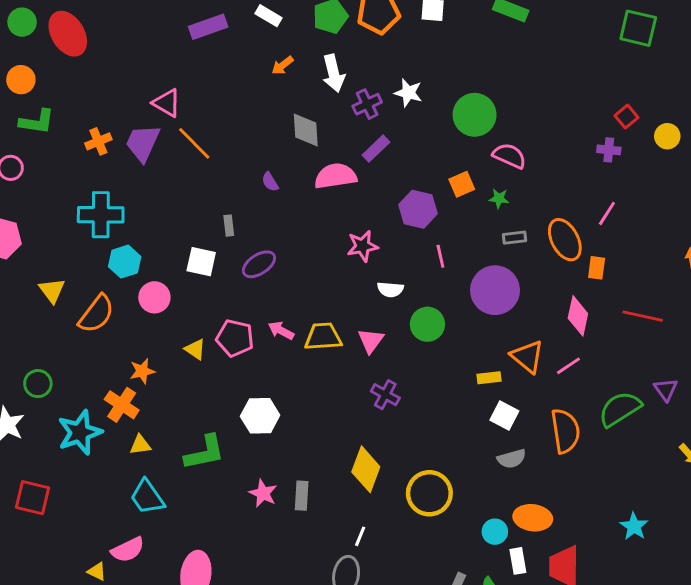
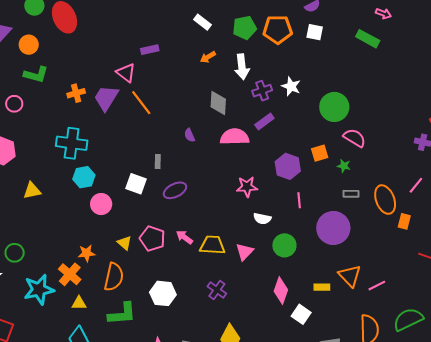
purple rectangle: (208, 27) -> (150, 50), moved, size x0.7
yellow triangle: (52, 290) -> (32, 191), turned 48
orange semicircle: (96, 314) -> (114, 277), moved, turned -32
pink diamond: (578, 316) -> (281, 290), moved
purple cross: (385, 395) -> (217, 290), moved
white square: (504, 416) -> (301, 314), moved

